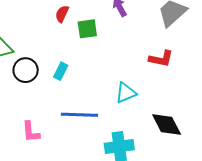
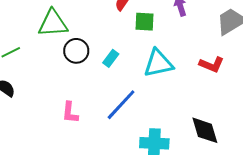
cyan triangle: (126, 93) -> (158, 63), moved, size x1.4
blue line: (79, 115) -> (121, 105), turned -60

